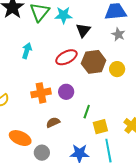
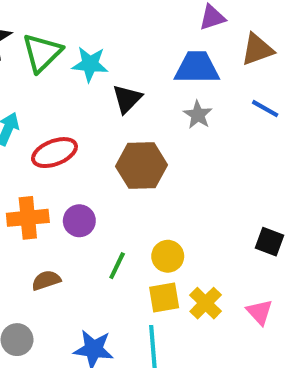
red ellipse: (66, 57) -> (54, 153), moved
yellow circle: (117, 69) -> (168, 256), moved
yellow square: (100, 127) -> (164, 298), moved

